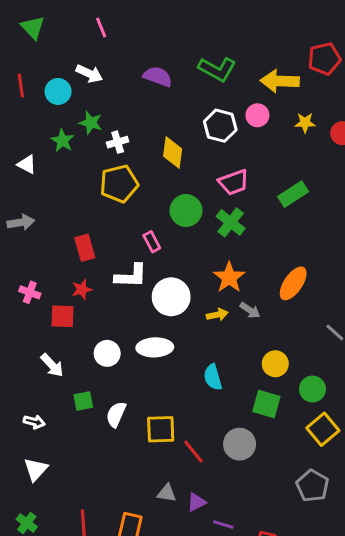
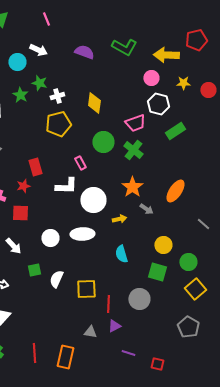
white hexagon: (220, 126) -> (158, 104), moved
red star: (82, 289) -> (23, 186), moved
yellow arrow: (217, 315) -> (119, 219), moved
red line: (193, 452) -> (108, 304), turned 42
purple triangle: (196, 502) -> (114, 326), moved

